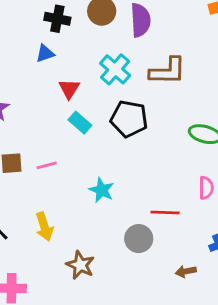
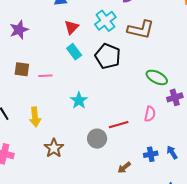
red line: (165, 213) -> (119, 125), turned -30
brown arrow: (186, 271) -> (124, 168), turned -40

